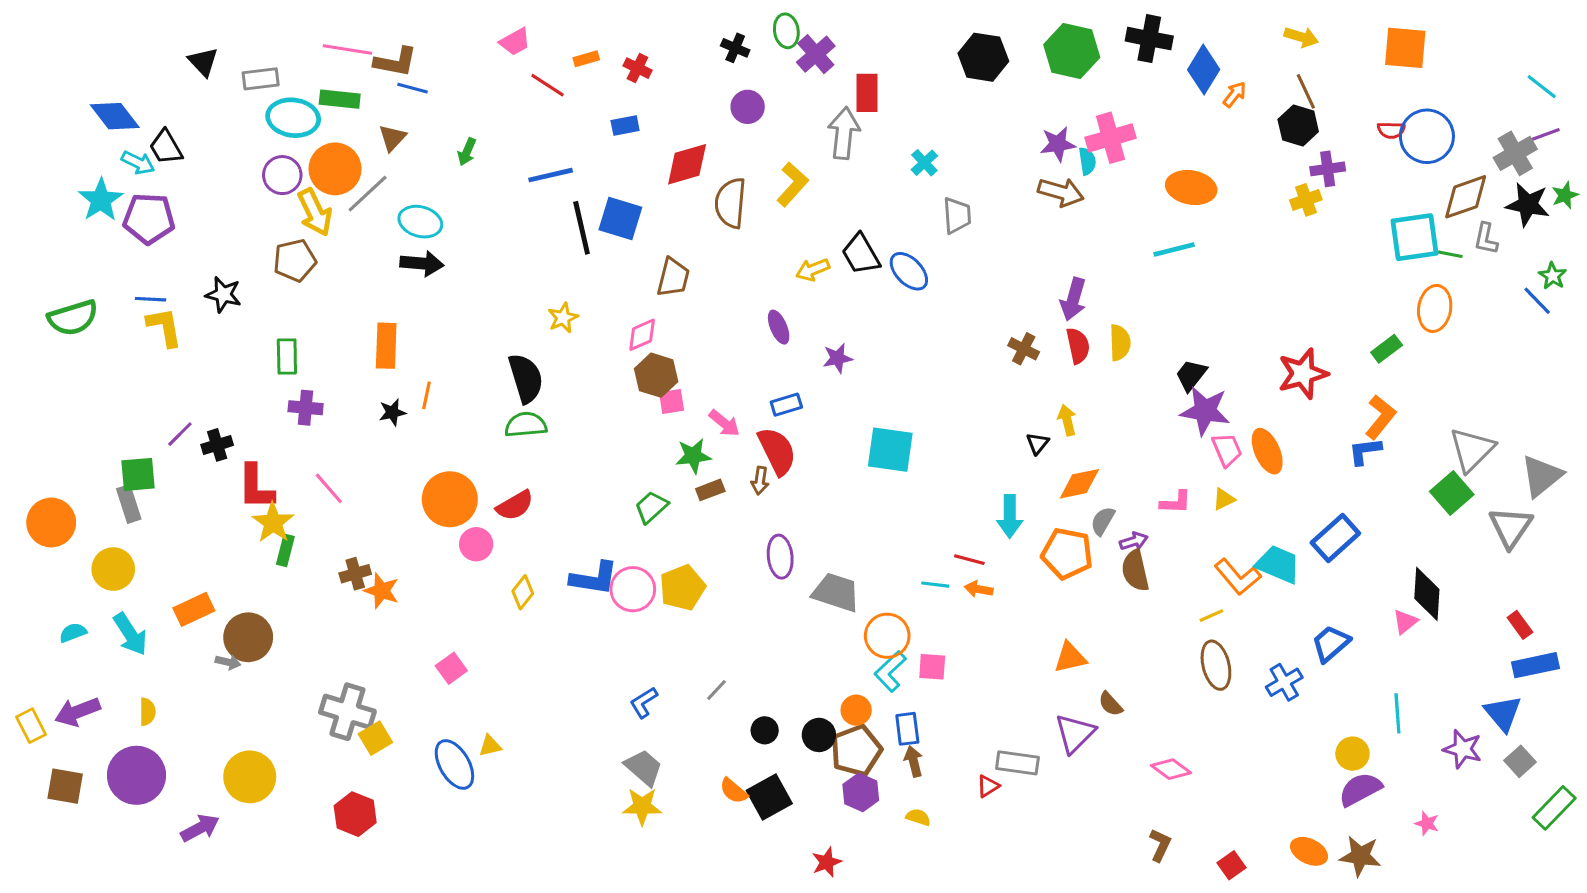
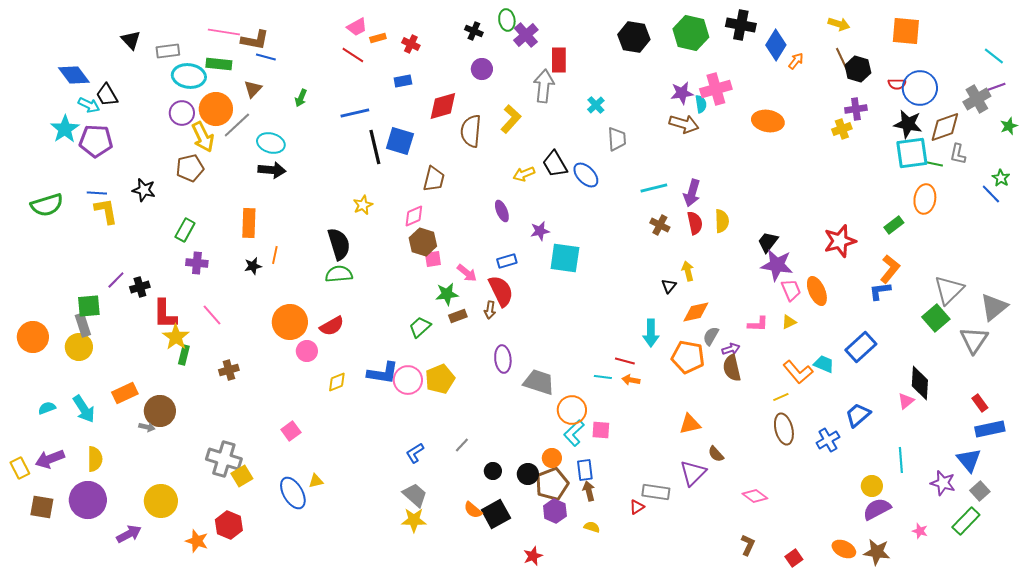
pink trapezoid: (515, 42) -> (357, 27), moved
black hexagon: (1298, 125) -> (858, 69), moved
black star: (1528, 205) -> (908, 124), moved
cyan line: (1174, 250) -> (654, 188), moved
green rectangle: (287, 357) -> (185, 230), turned 30
cyan square: (890, 450) -> (565, 258), moved
cyan trapezoid: (1278, 564) -> (824, 364), size x0.7
yellow circle: (113, 569) -> (79, 347), moved
orange star: (382, 591) -> (197, 541), moved
yellow diamond: (523, 592) -> (337, 382), turned 30
yellow semicircle: (147, 712) -> (95, 459), size x1.4
green rectangle: (1554, 808) -> (966, 521), moved

